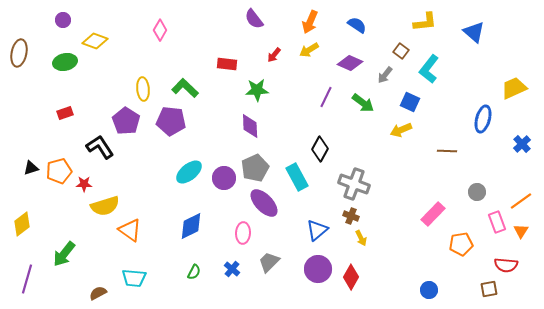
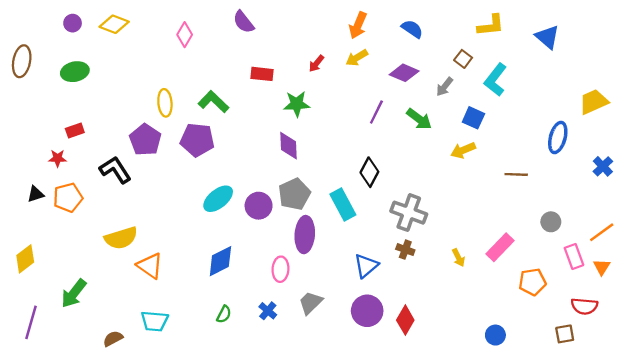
purple semicircle: (254, 19) -> (244, 22), moved
yellow diamond: (95, 41) -> (114, 24), moved
red star: (84, 184) -> (58, 158), moved
purple ellipse: (264, 203) -> (305, 235), turned 48
yellow arrow: (361, 238) -> (458, 258), moved

